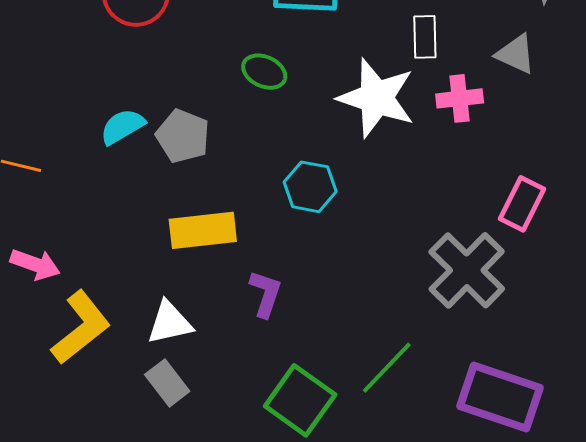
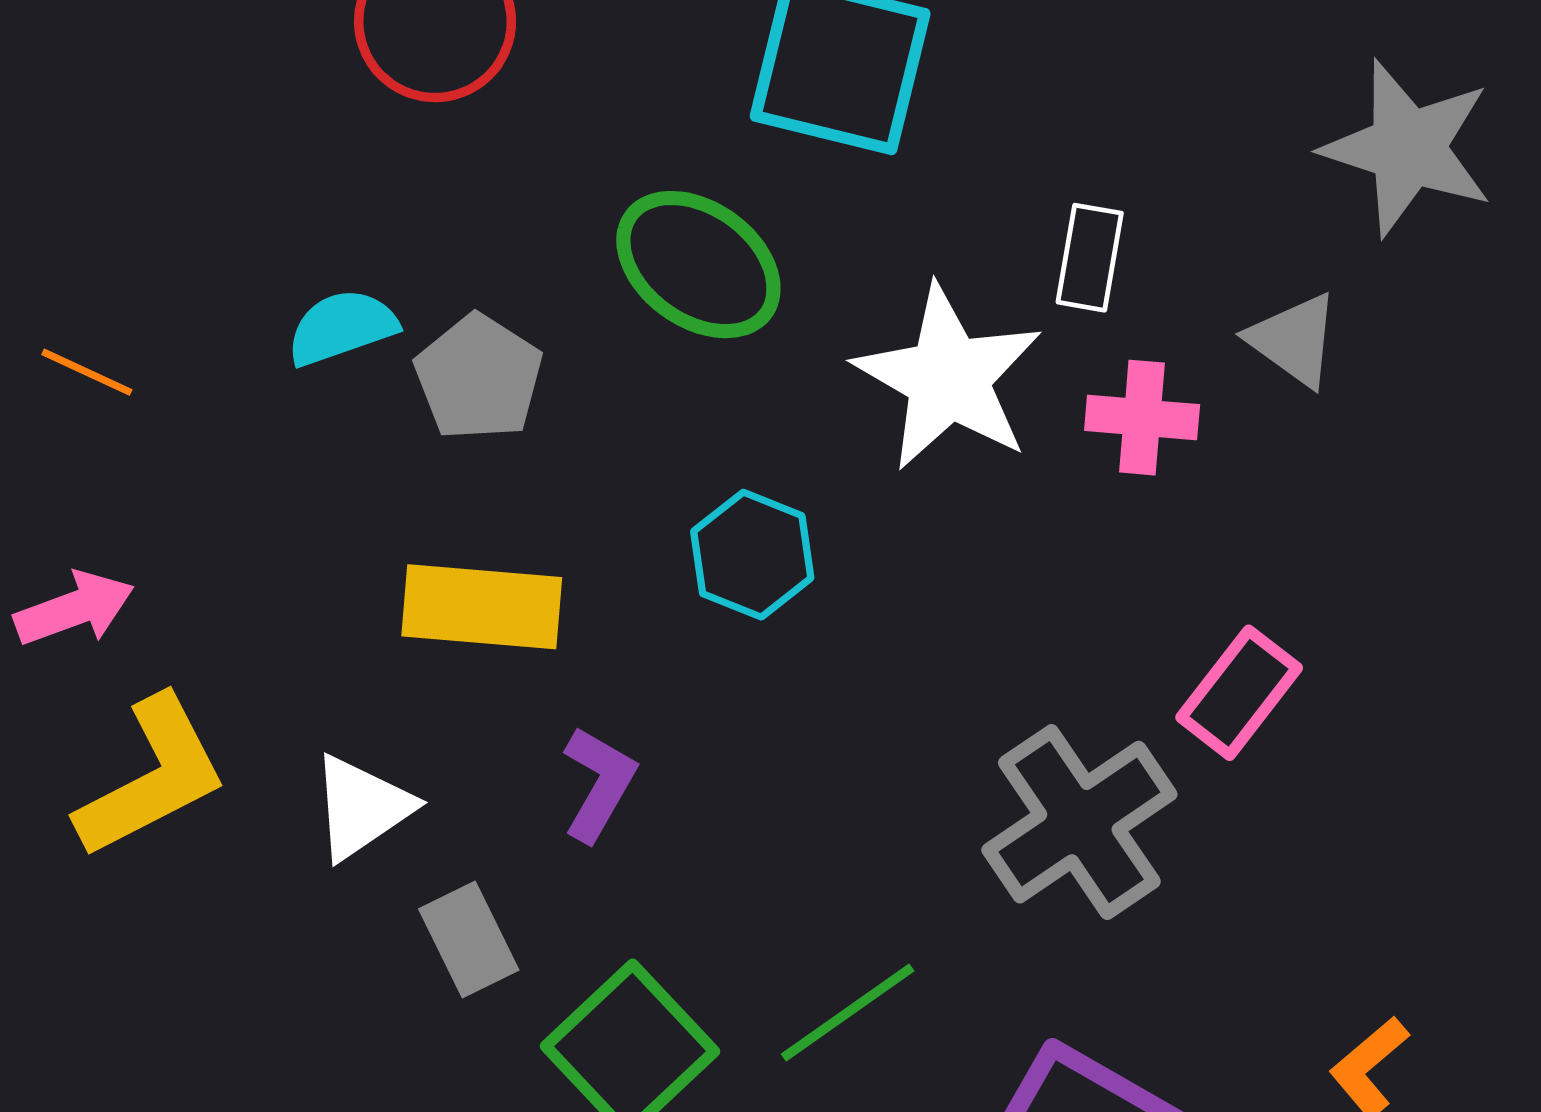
green ellipse: (264, 72) -> (698, 265), size x1.6
pink arrow: (35, 264) -> (74, 609), turned -51
white triangle: (170, 323) -> (362, 807), turned -33
gray rectangle: (167, 383) -> (469, 939), moved

